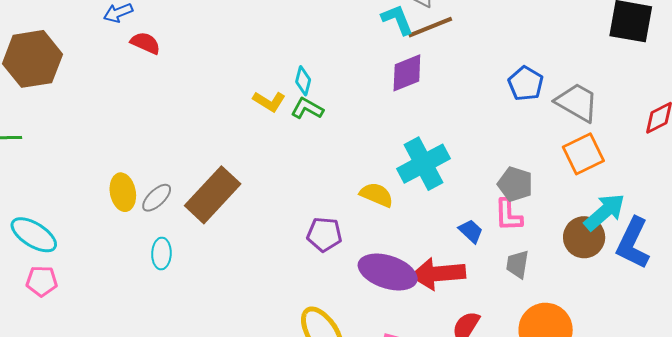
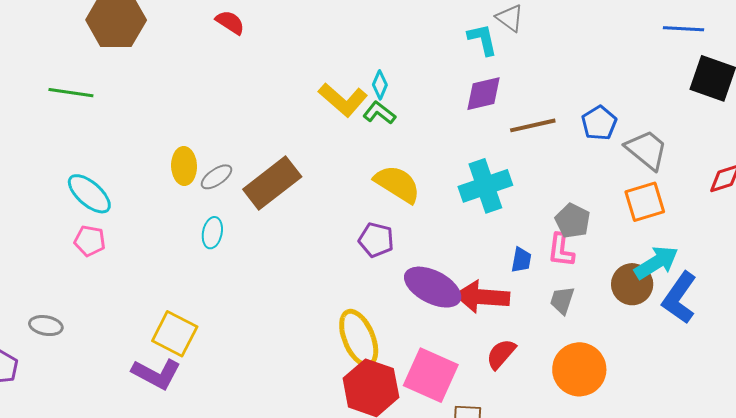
brown line: (430, 27) -> (533, 125), moved
yellow L-shape: (269, 101) -> (343, 100), size x1.5
yellow semicircle: (376, 195) -> (397, 184), moved, size x1.4
blue trapezoid: (471, 231) -> (521, 260), turned 48

